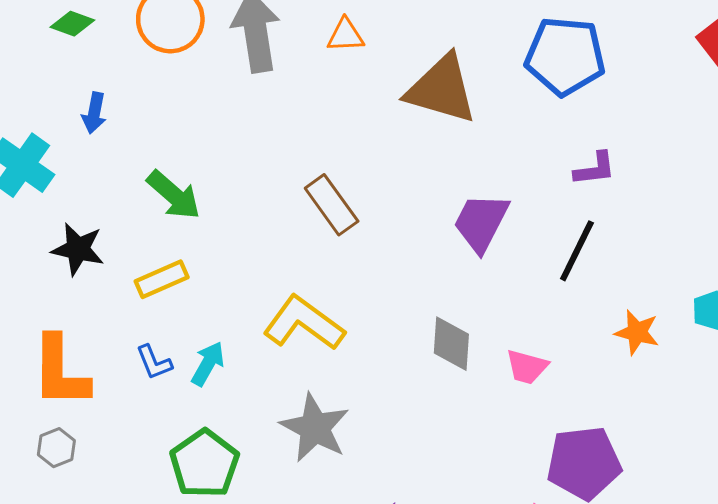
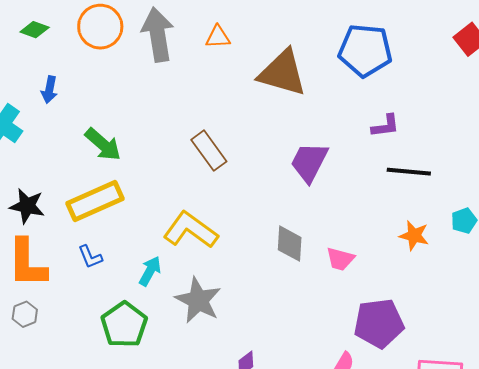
black star: (78, 249) -> (27, 206), moved
black line: (577, 251) -> (409, 172), moved, turned 69
yellow rectangle: (162, 279) -> (95, 201), size x1.6
cyan arrow: (208, 364) -> (150, 271), moved

